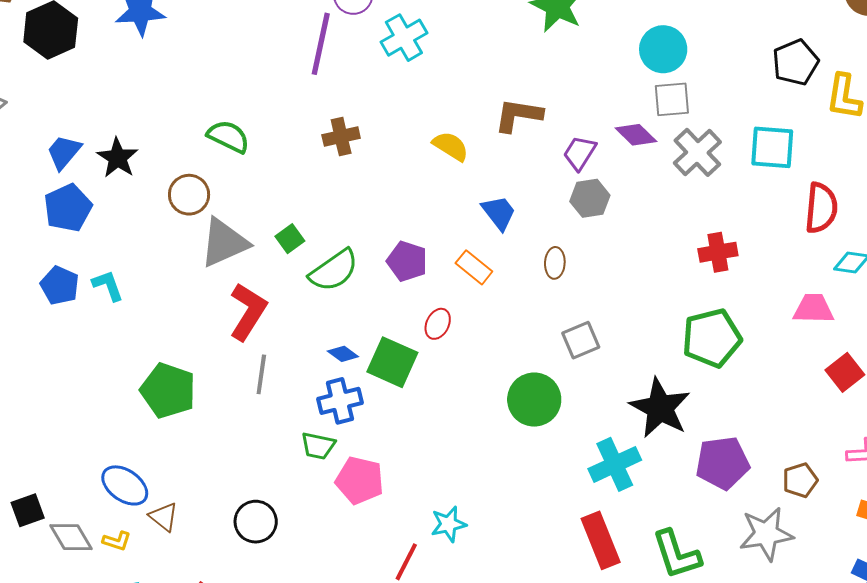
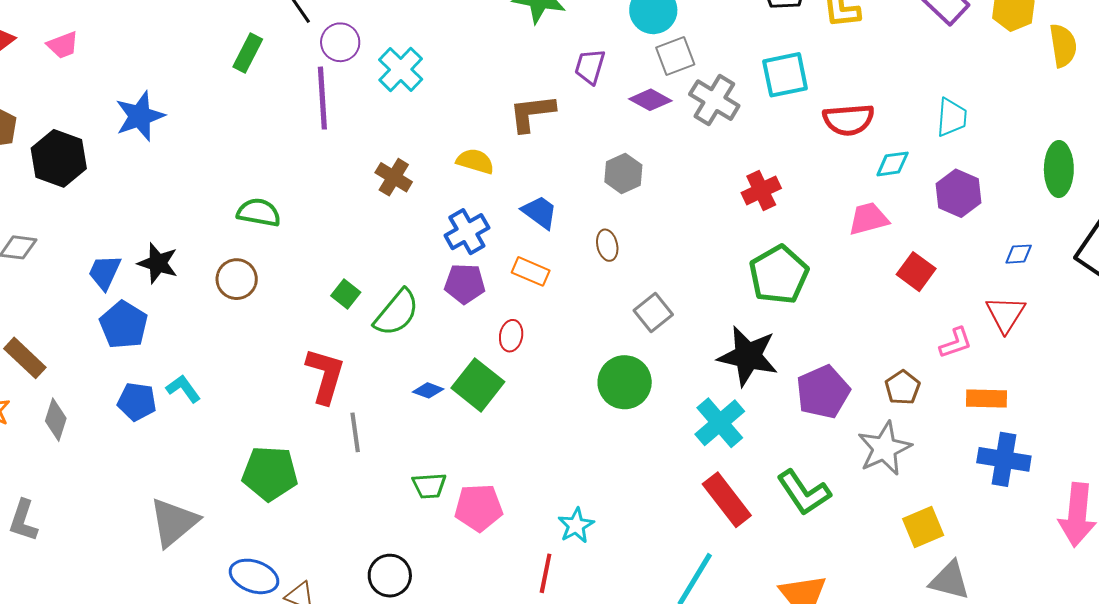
brown cross: (341, 136) -> (394, 177), moved, turned -30
purple trapezoid: (580, 153) -> (590, 67), moved
red semicircle: (821, 208) -> (849, 120), turned 96
gray triangle: (224, 243) -> (174, 522), moved
green square: (392, 362) -> (478, 385), turned 30
blue cross: (340, 401) -> (467, 232), moved

